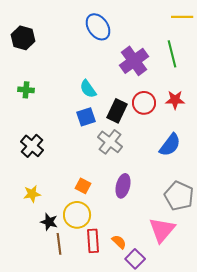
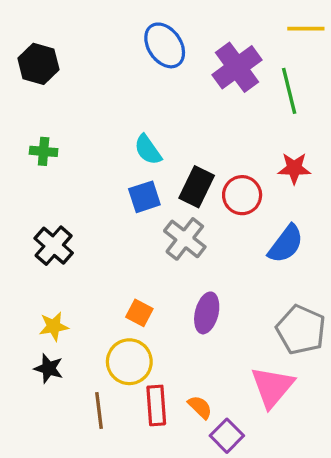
purple cross: (134, 61) -> (237, 67), moved
red circle: (144, 103) -> (242, 195), moved
black star: (49, 222) -> (49, 368), moved

